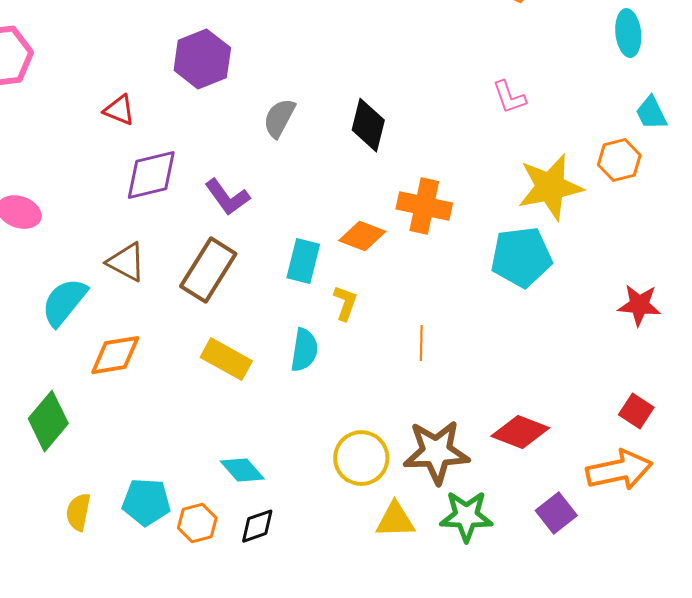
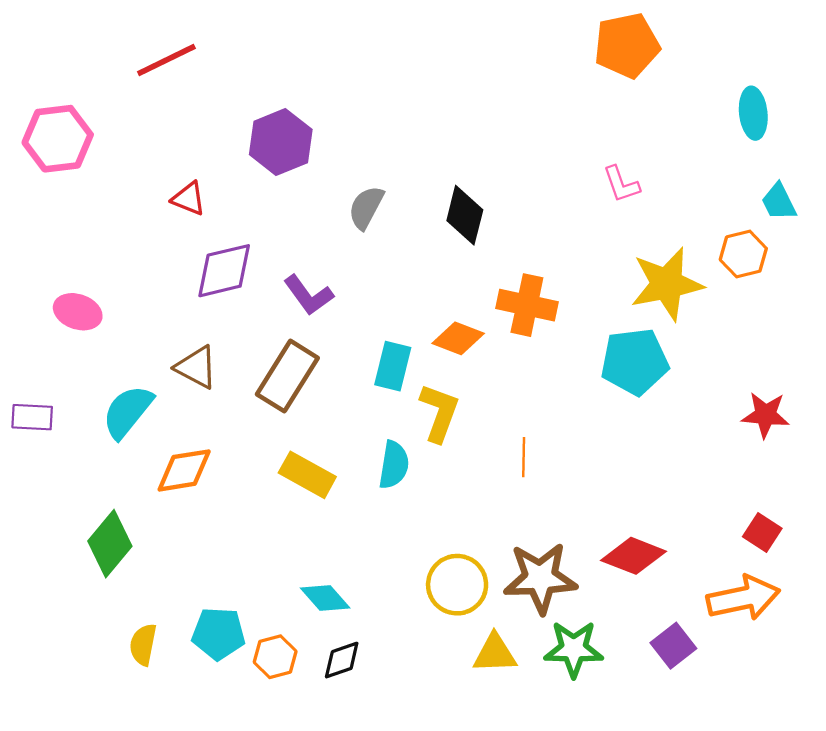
yellow L-shape: (345, 303) -> (439, 413), size x1.5

